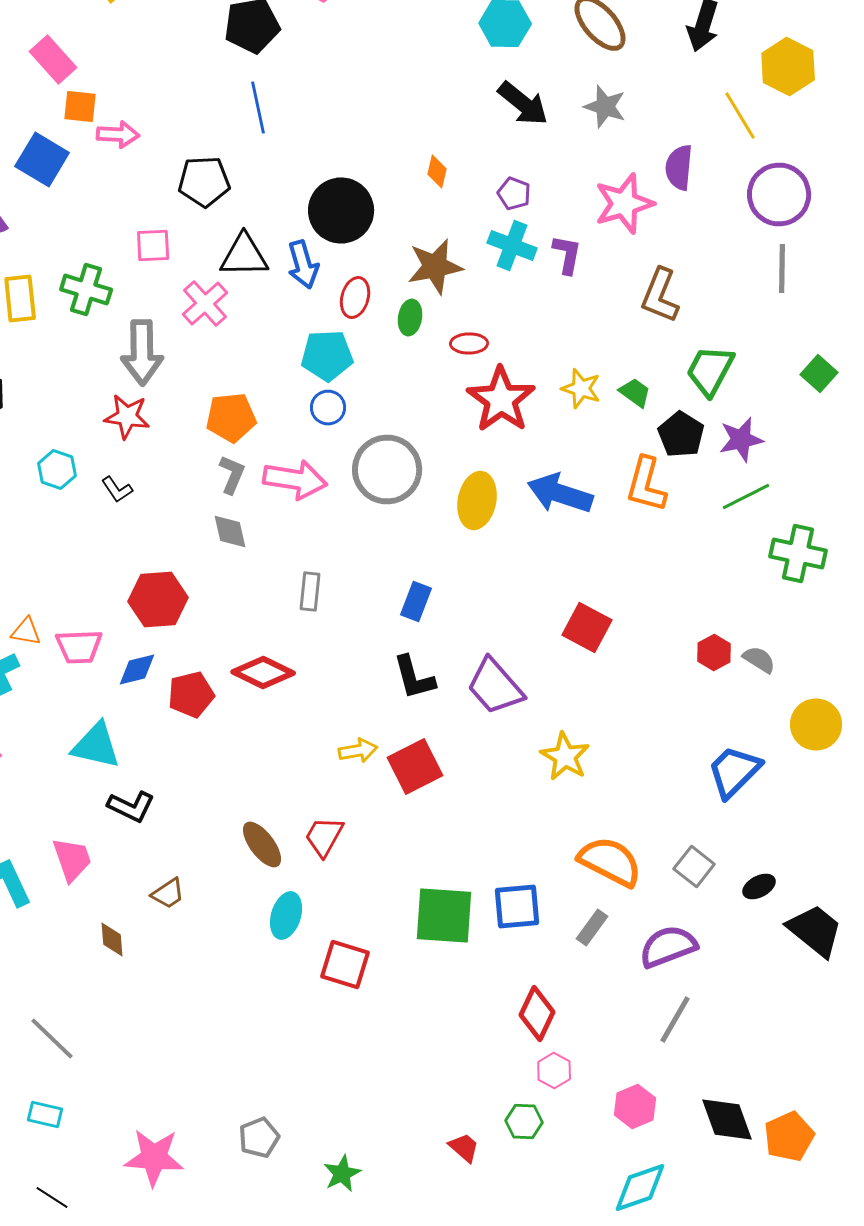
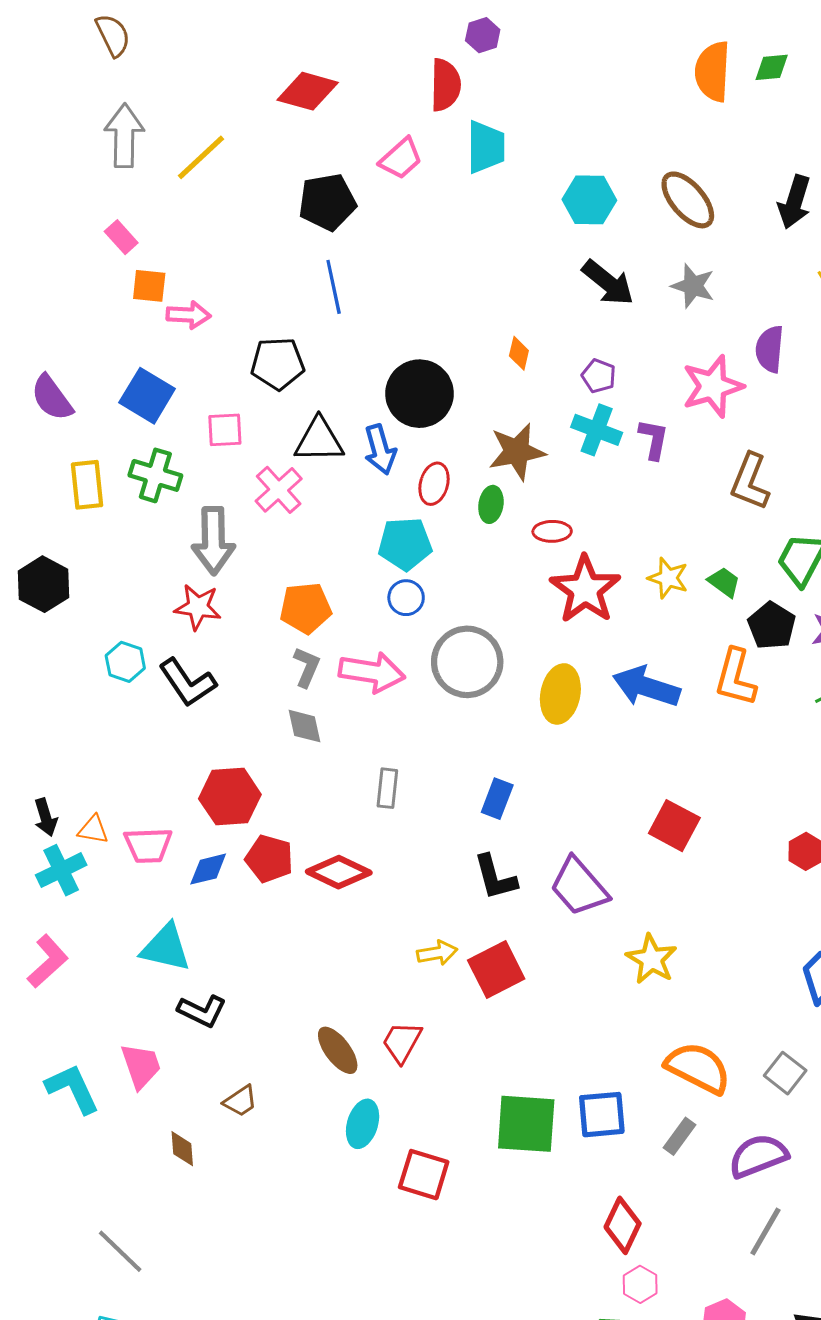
pink rectangle: (53, 60) -> (121, 237), size x0.7
blue square: (42, 160) -> (147, 396), moved
black L-shape: (117, 490) -> (187, 683), size x1.8
red pentagon: (191, 694) -> (269, 859), moved, turned 30

